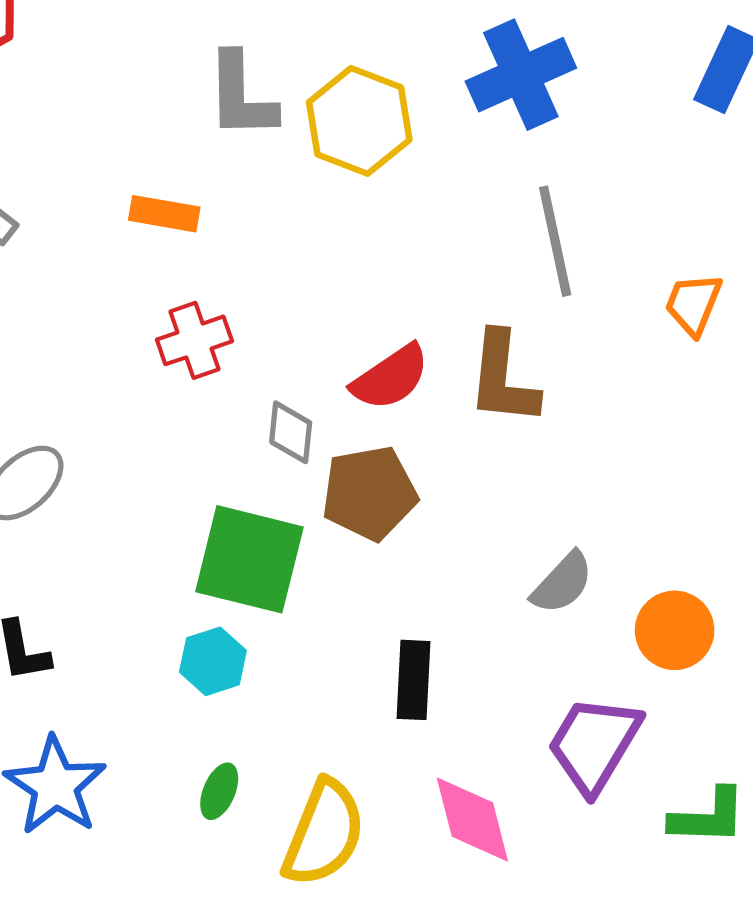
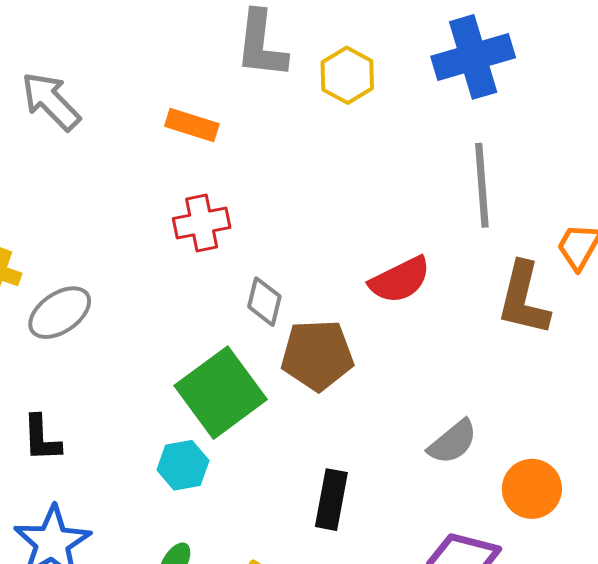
yellow hexagon: (359, 121) -> (347, 75), size x0.7
red semicircle: (390, 377) -> (400, 280), moved
brown L-shape: (503, 378) -> (524, 299), moved
green square: (249, 559) -> (221, 393), turned 32

